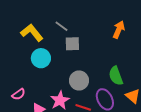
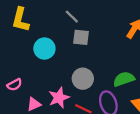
yellow L-shape: (32, 33) -> (20, 20), moved, turned -135
green semicircle: (116, 76) -> (124, 79), turned 84

